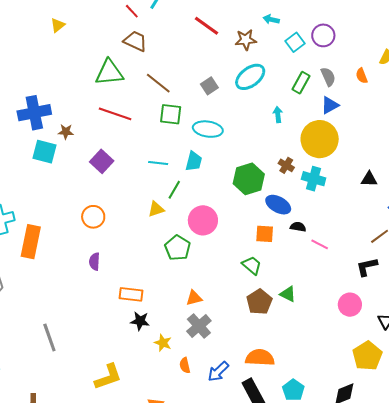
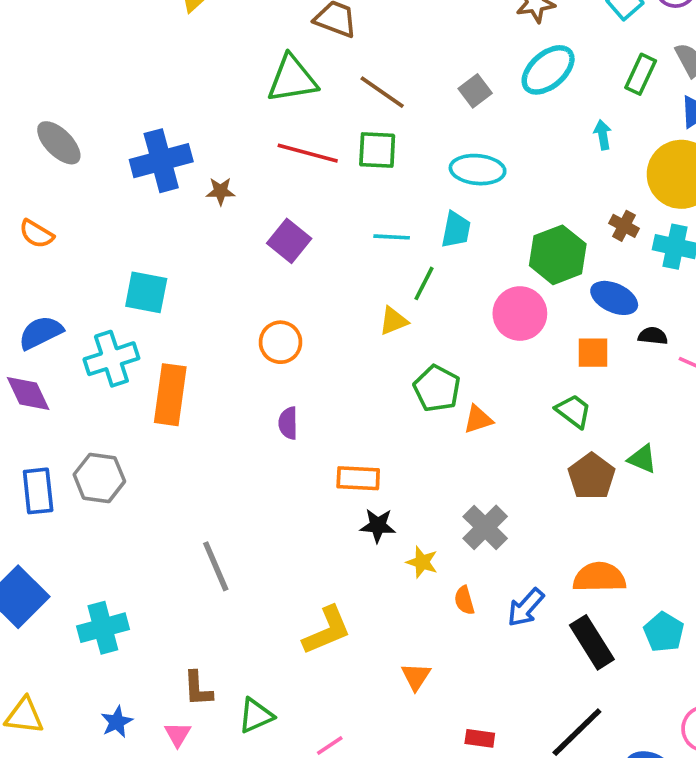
green square: (171, 114) -> (377, 150), moved
cyan square: (45, 152) -> (146, 292), moved
pink circle: (203, 220) -> (520, 314), moved
orange triangle: (194, 298) -> (478, 419), moved

